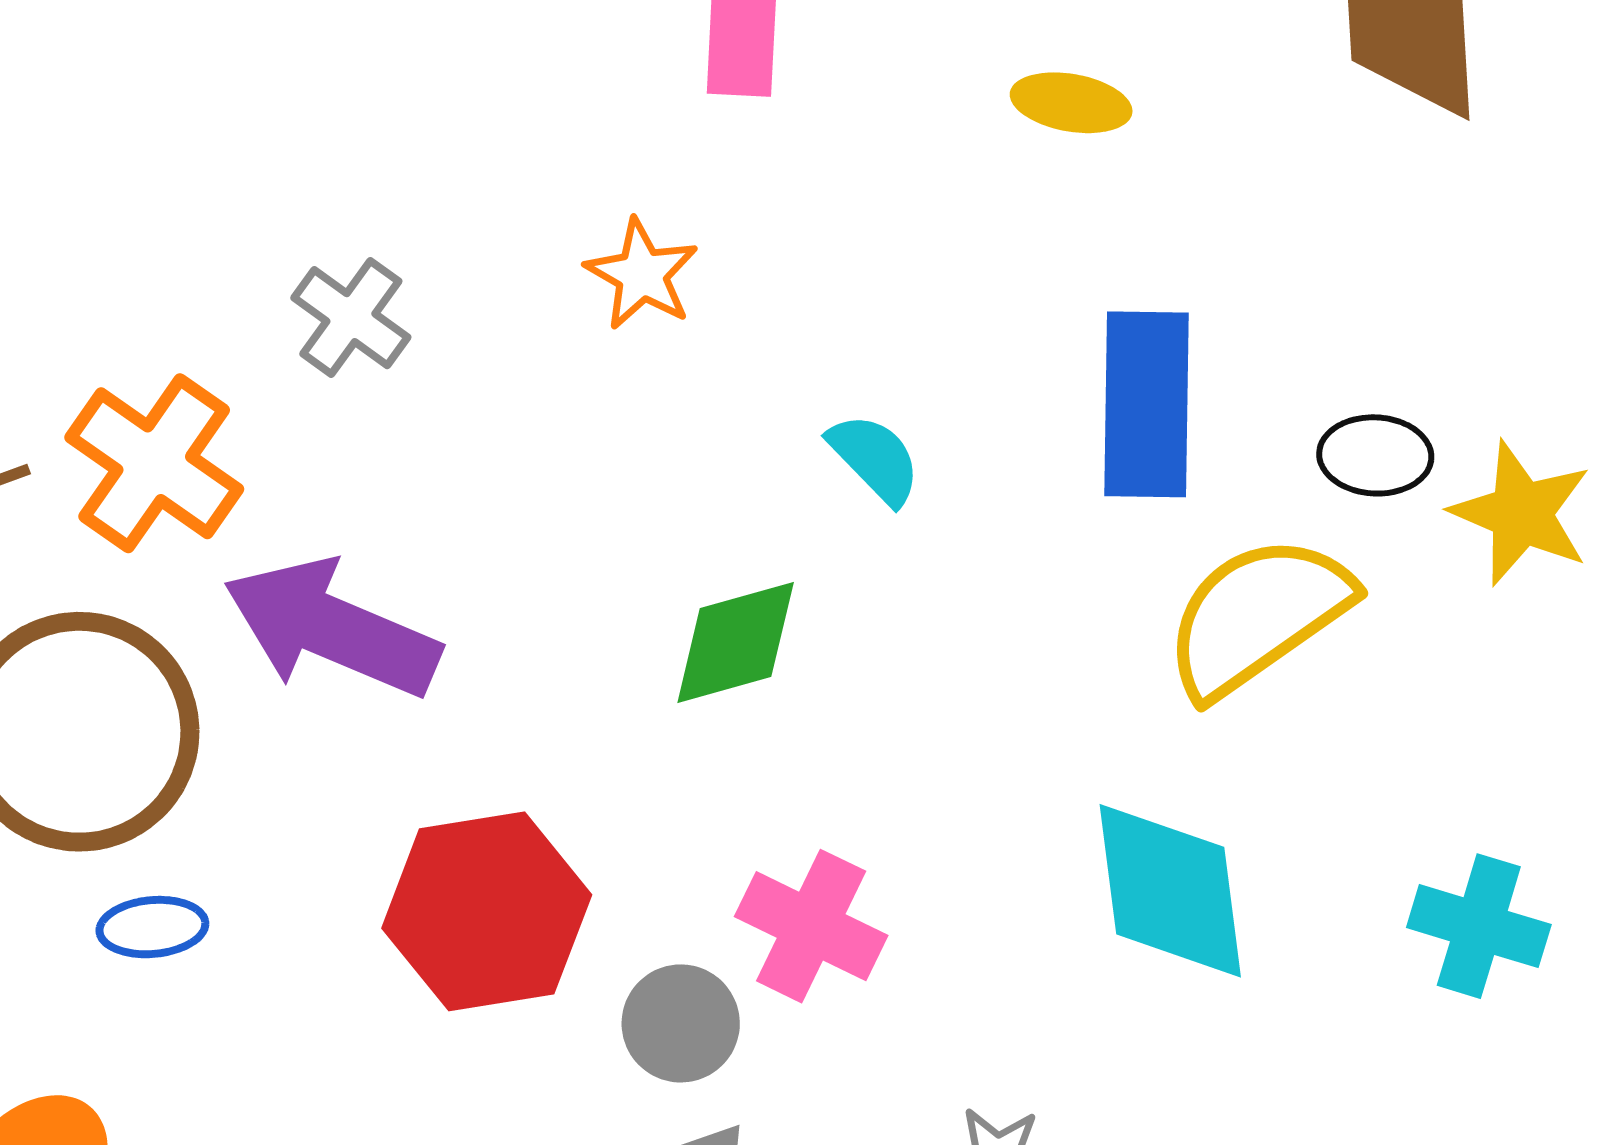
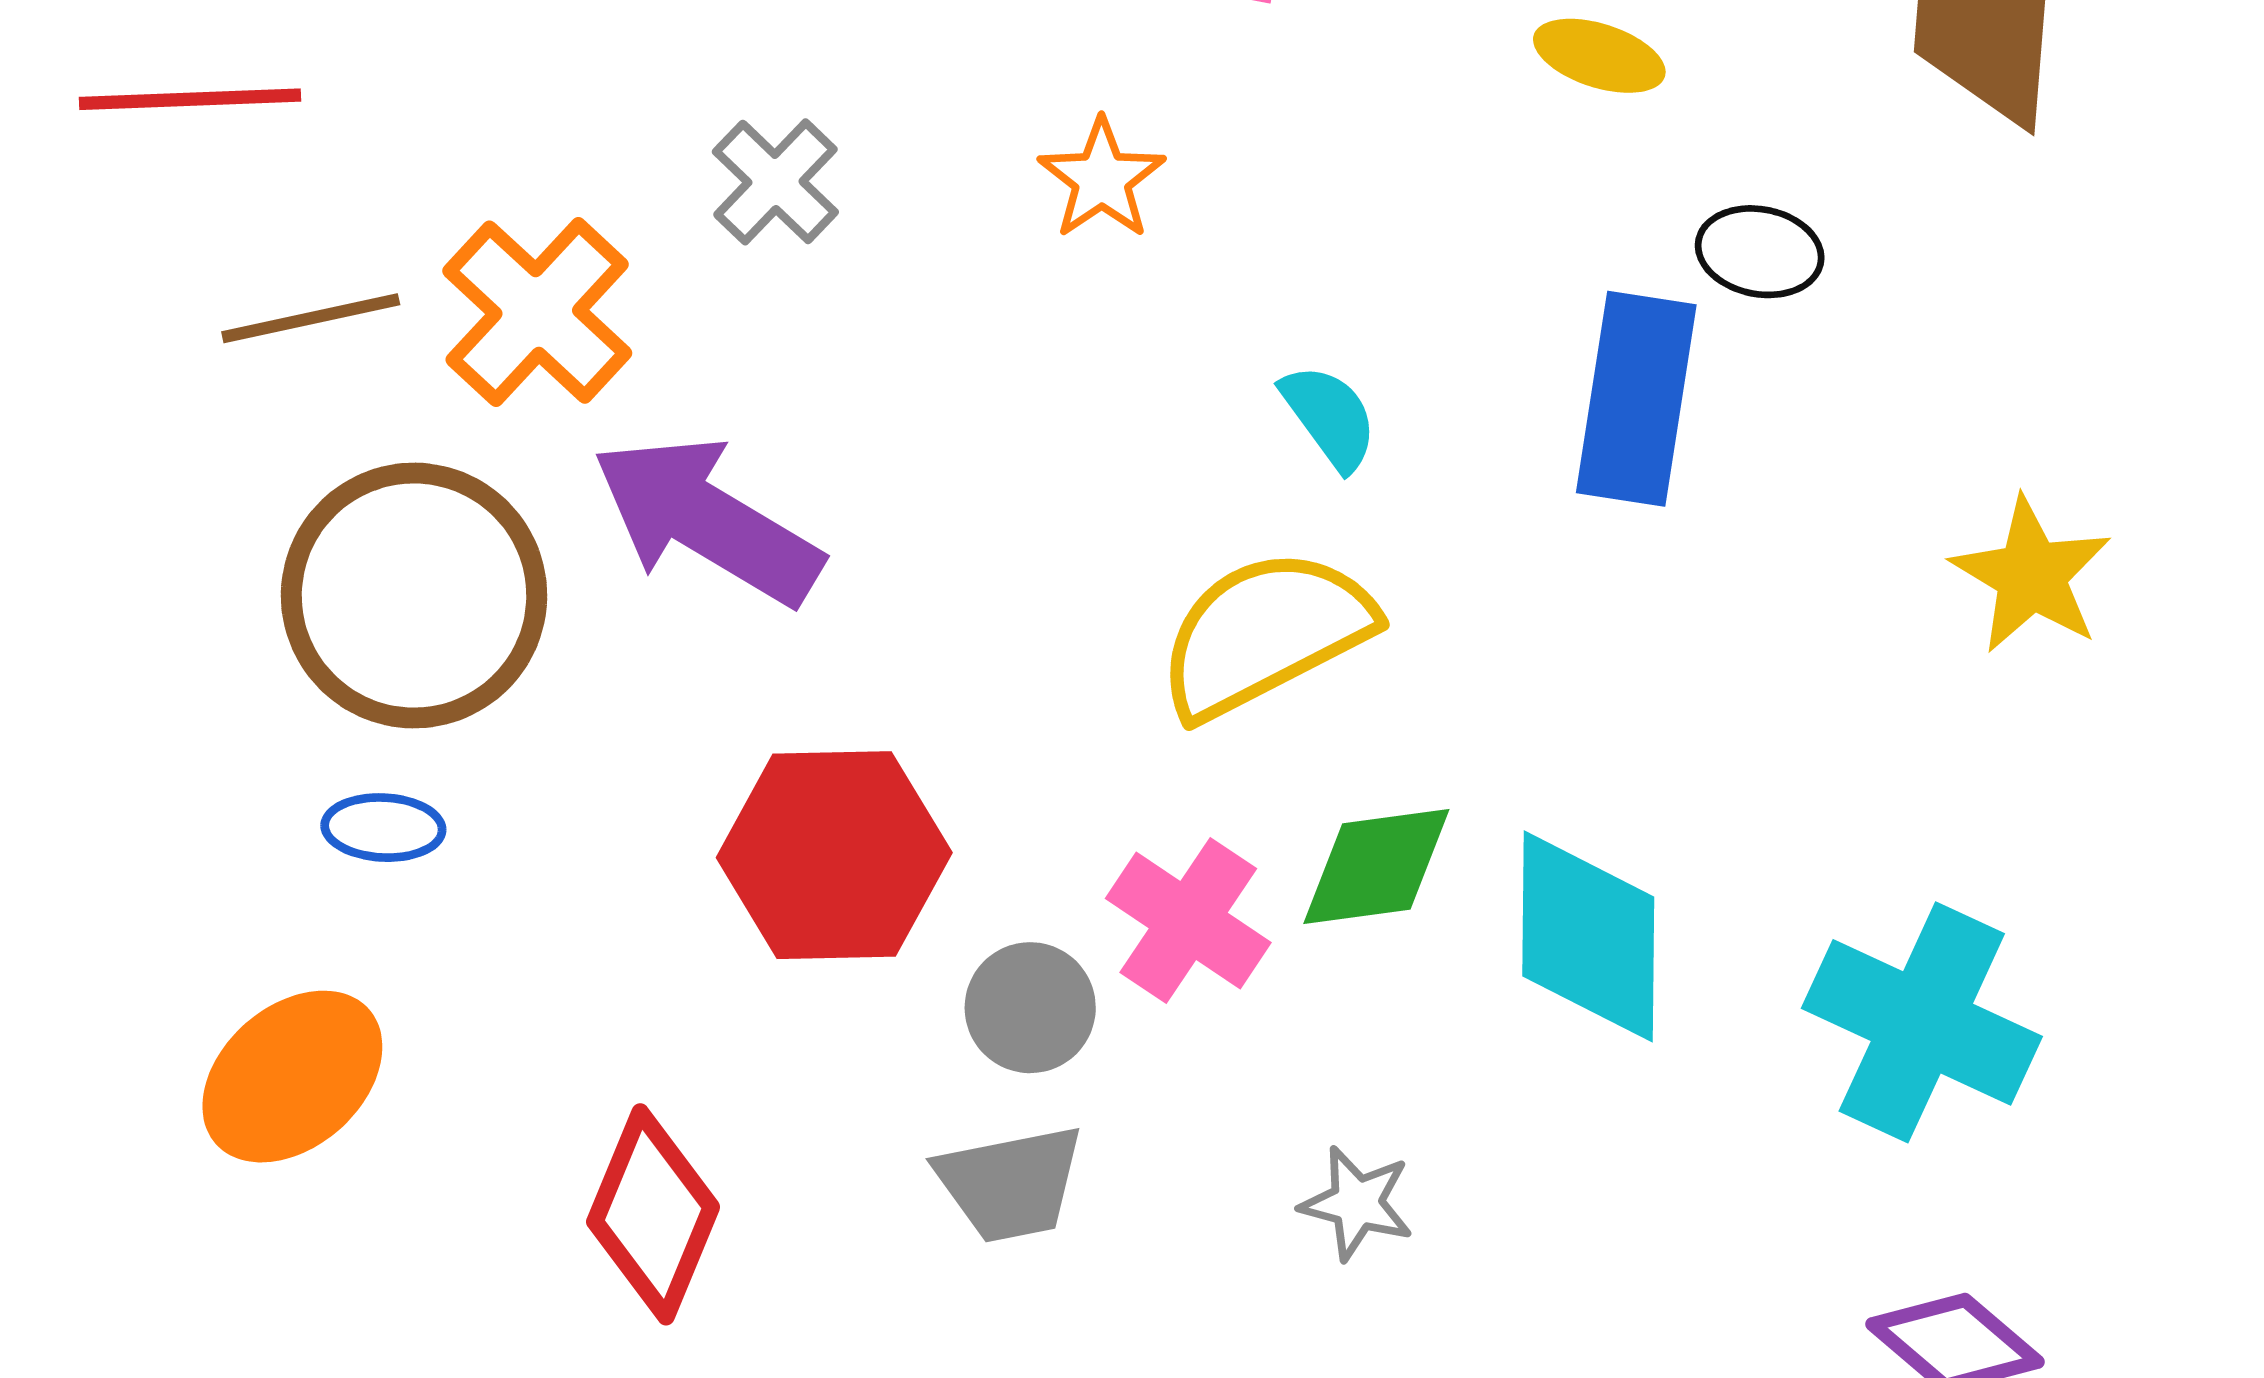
black ellipse: (1375, 455) -> (1760, 252), moved
yellow semicircle: (1258, 616) -> (1265, 633), moved
green diamond: (736, 642) -> (1376, 867), moved
cyan cross: (1479, 926) -> (1922, 1022), size x1.5
blue ellipse: (152, 927) -> (383, 828), moved

